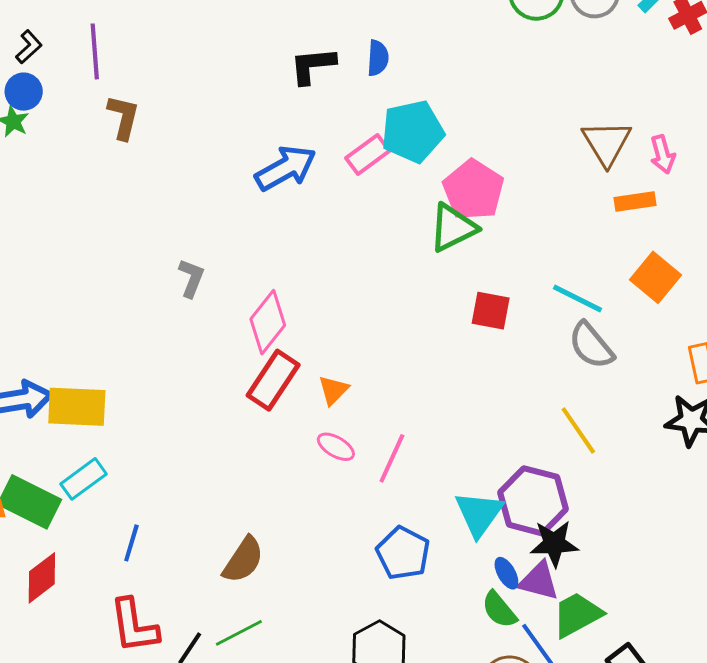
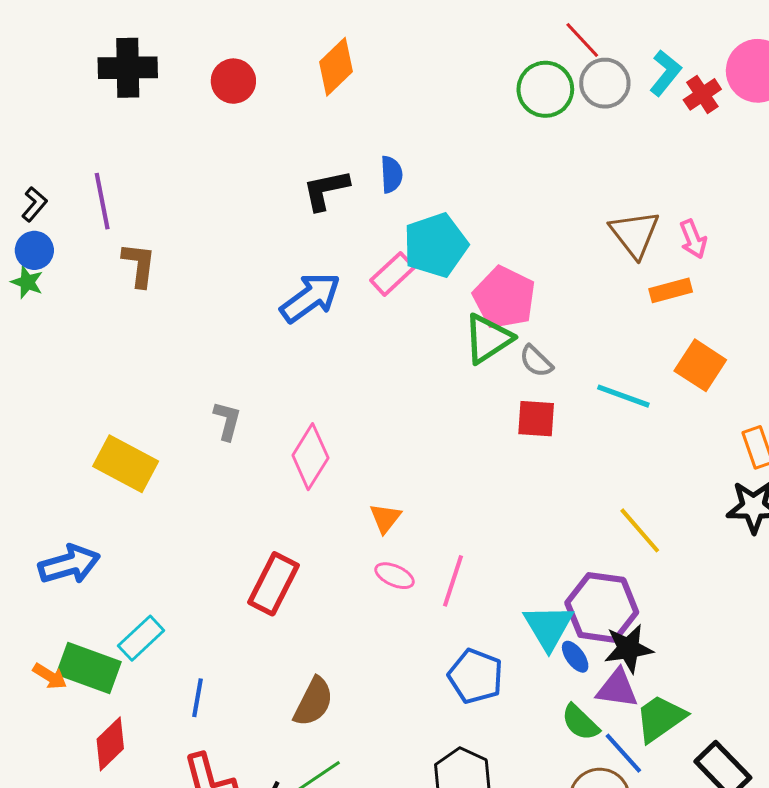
gray semicircle: (591, 345) -> (536, 361), moved, size x0.7
red rectangle: (273, 380) -> (273, 584), moved
yellow rectangle: (77, 407) -> (126, 464), moved, turned 32
blue ellipse: (506, 573) -> (575, 657), moved

